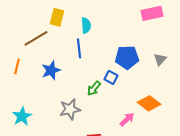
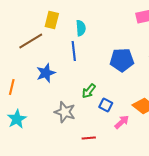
orange line: (17, 66) -> (12, 87), moved
blue square: (111, 77) -> (106, 105), moved
gray star: (70, 109) -> (65, 112), turned 30

